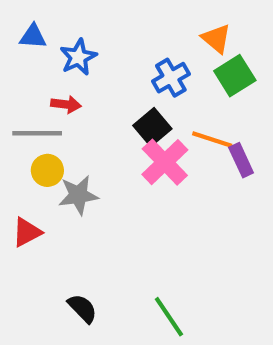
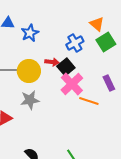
red arrow: (66, 104) -> (52, 62), moved
orange line: (212, 139) -> (89, 101), moved
yellow circle: (47, 170) -> (29, 71), moved, size x1.5

